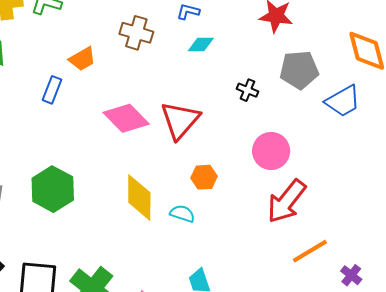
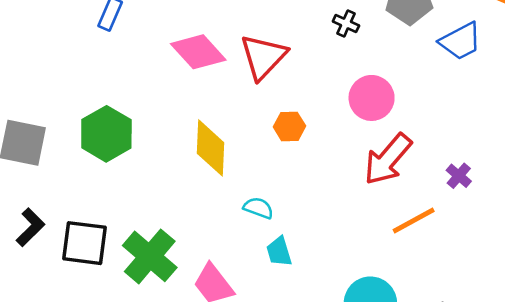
cyan semicircle: (182, 214) -> (258, 208), moved
purple cross: (351, 275) -> (459, 176), moved

